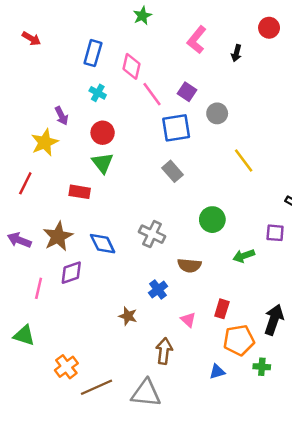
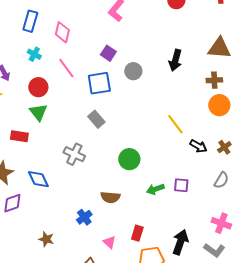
black arrow: (236, 53) -> (175, 60), moved, size x1.5
pink line: (152, 94) -> (66, 68), moved
yellow line: (244, 160) -> (175, 124), moved
purple square: (275, 233) -> (181, 185), moved
gray cross: (152, 234) -> (74, 154), moved
brown star: (128, 316) -> (46, 239), moved

